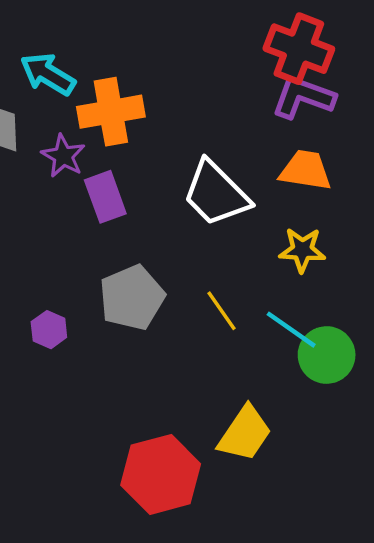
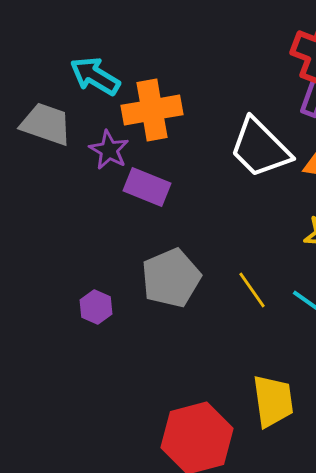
white trapezoid: (216, 194) -> (260, 148), moved
purple rectangle: (105, 197) -> (147, 187), turned -48
yellow trapezoid: (245, 434) -> (273, 401), turned -42

